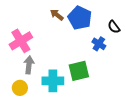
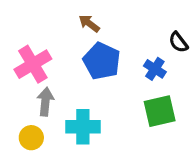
blue pentagon: (80, 18) -> (102, 61), moved
green square: (79, 71) -> (160, 111), moved

